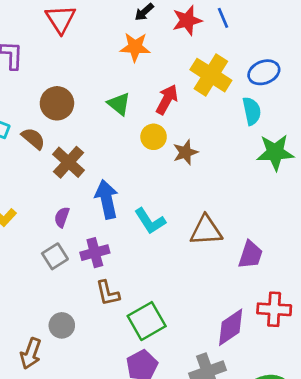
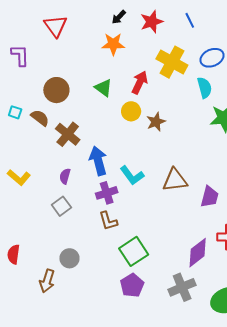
blue line: (223, 18) -> (190, 20), moved
purple cross: (95, 253) -> (107, 193), moved
brown L-shape: (108, 293) -> (108, 221), moved

